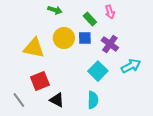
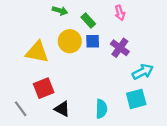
green rectangle: (90, 19) -> (88, 20), moved
cyan square: (98, 71) -> (136, 99), moved, turned 30

